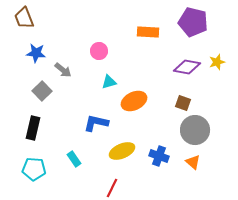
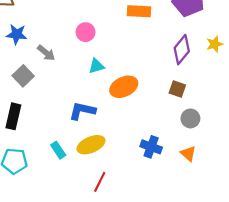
purple diamond: (187, 67) -> (182, 50), turned -60
gray circle: (195, 130) -> (190, 118), size x0.6
yellow ellipse: (122, 151) -> (91, 145), moved

